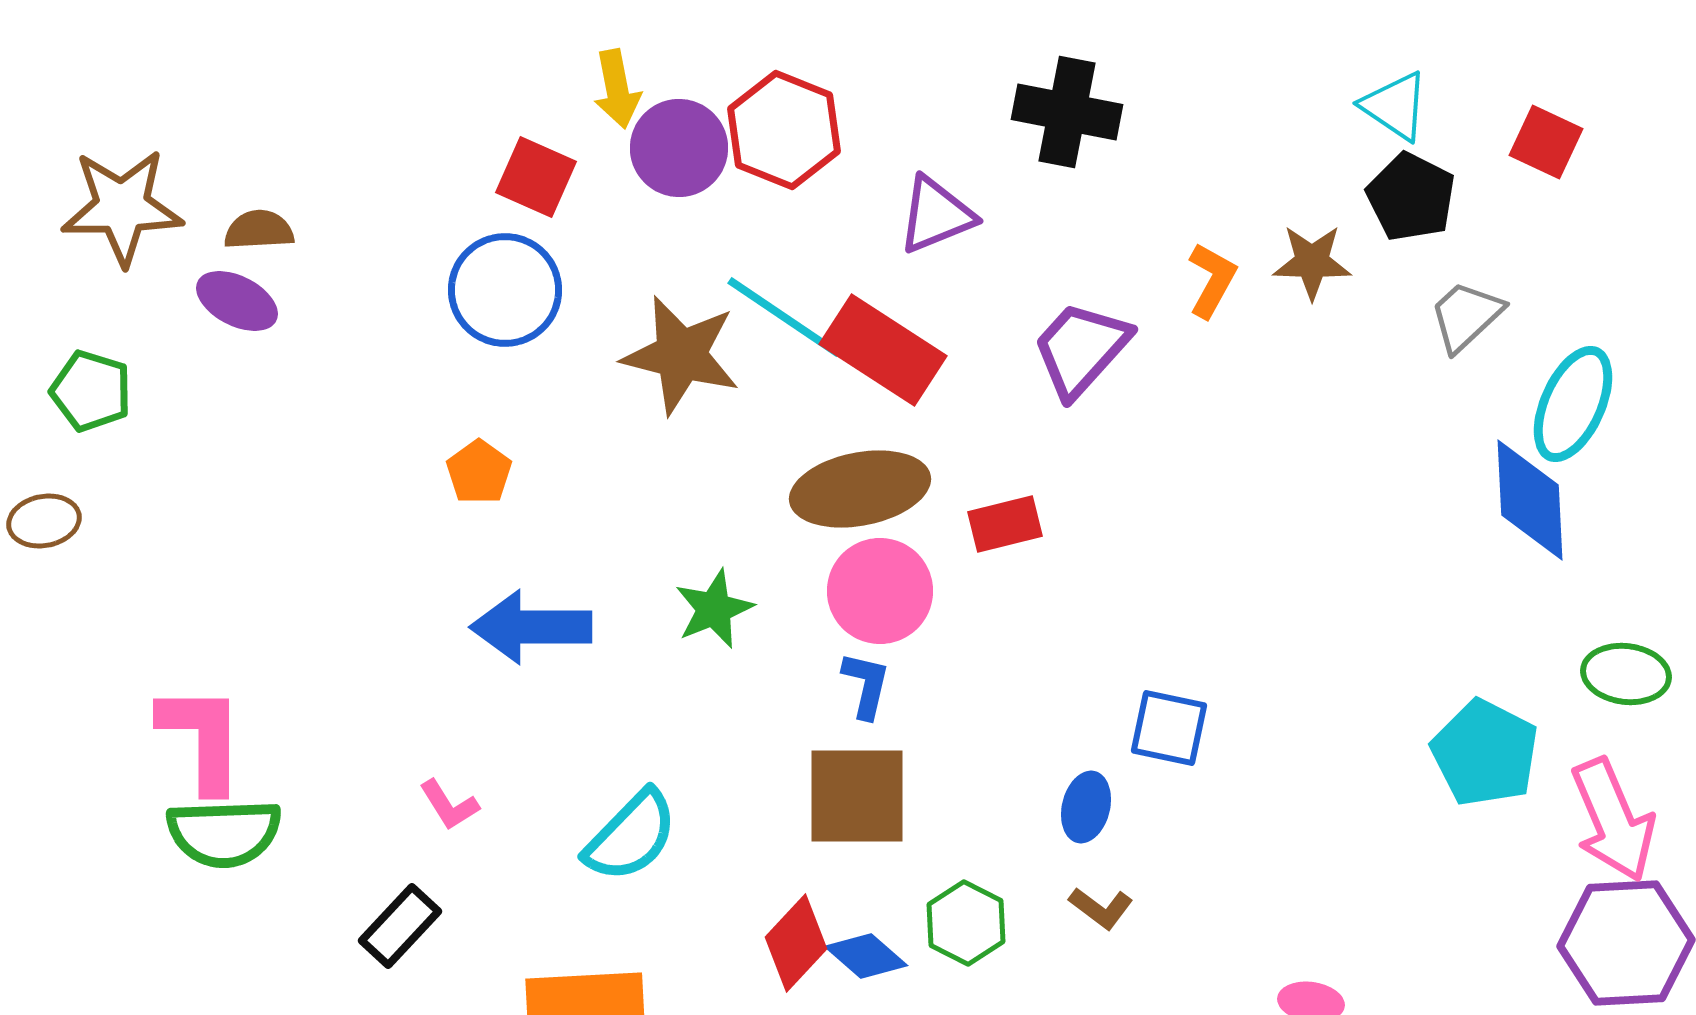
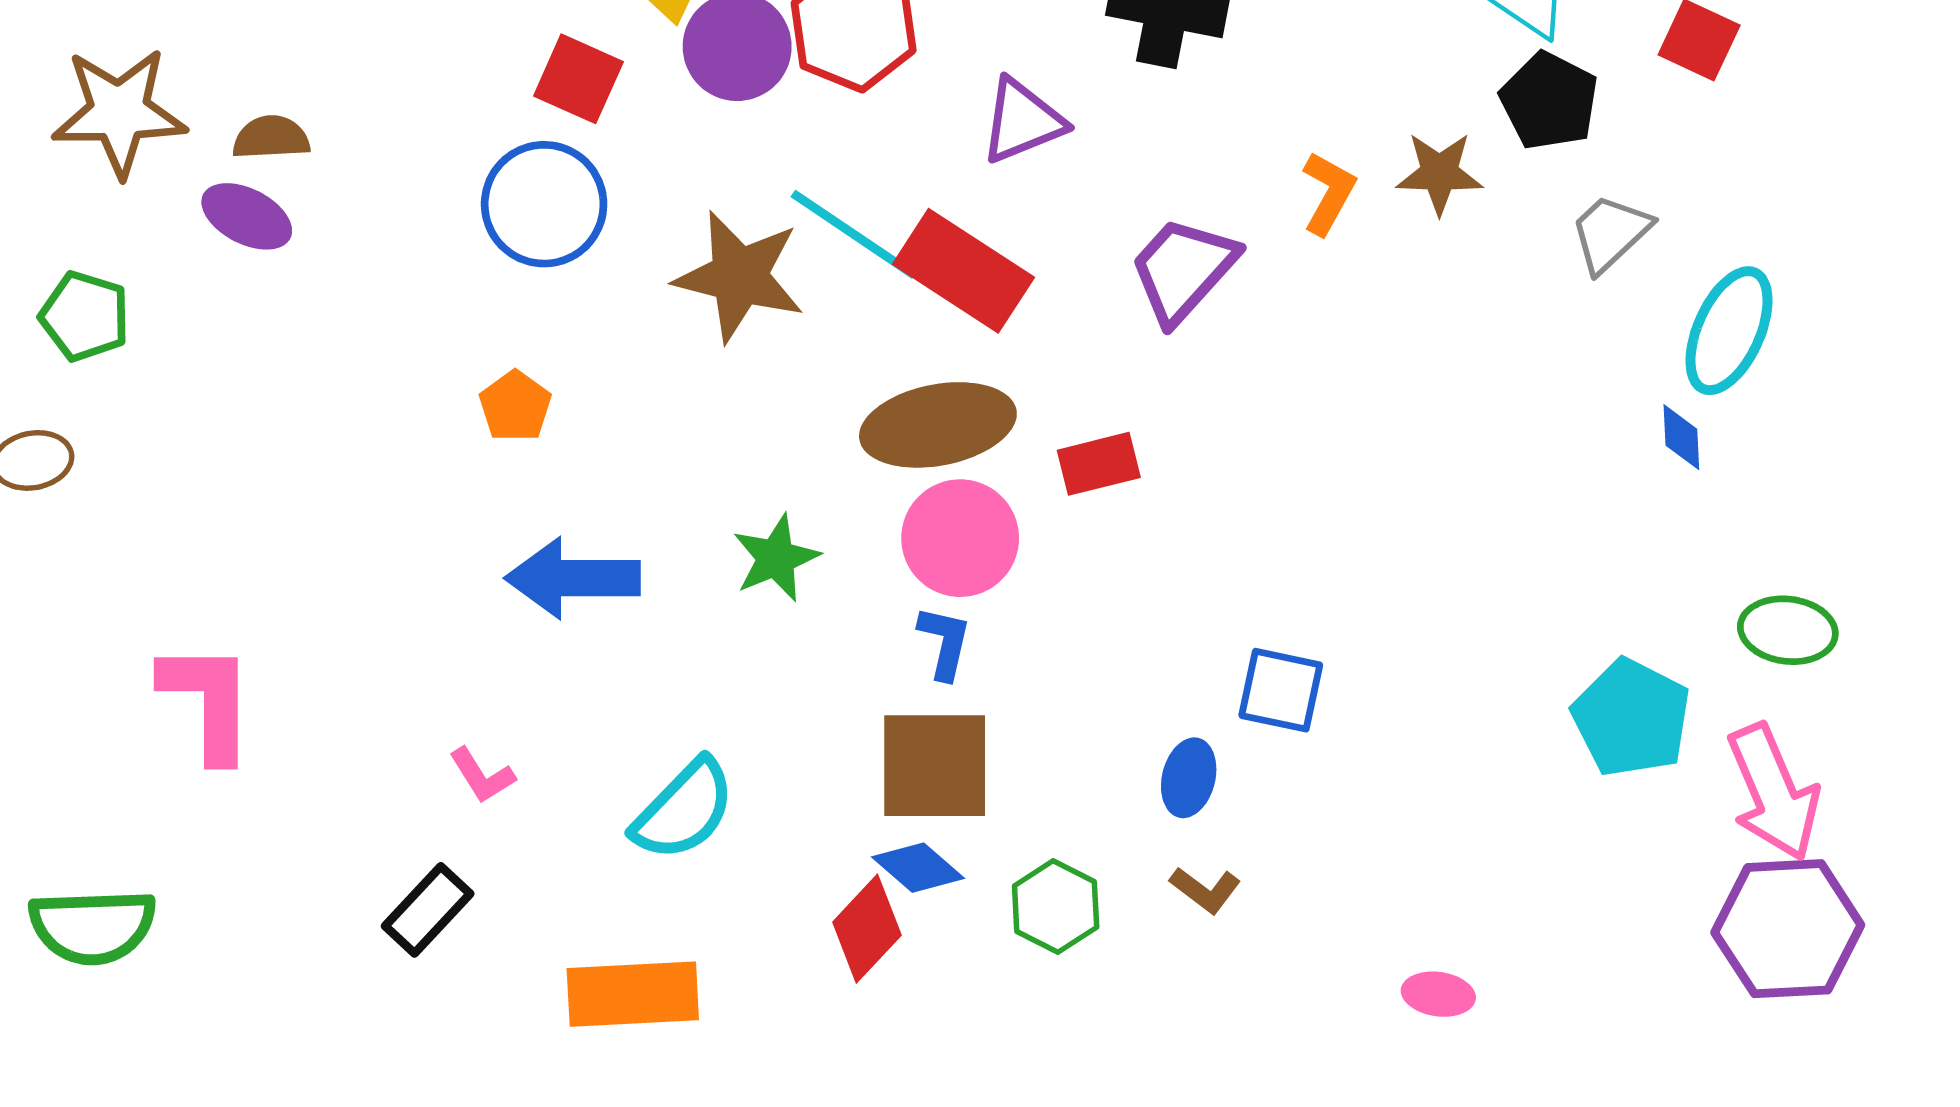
blue diamond: (1530, 500) -> (1681, 437), size x0.5
green semicircle: (224, 833) -> (92, 926), moved
blue diamond: (866, 956) -> (918, 868), moved

